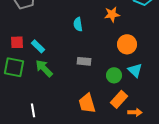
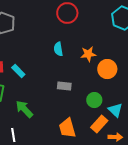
orange star: (112, 14) -> (88, 54), moved
green arrow: (44, 68) -> (24, 109), moved
cyan triangle: (135, 70) -> (115, 110), moved

